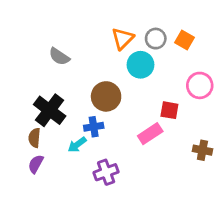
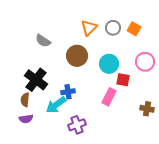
cyan circle: (140, 65) -> (109, 64), moved
brown circle: (106, 96) -> (77, 56), moved
pink rectangle: (150, 134) -> (109, 97), turned -30
cyan arrow: (77, 145) -> (56, 105), size x1.5
purple semicircle: (36, 164) -> (26, 119), turned -128

